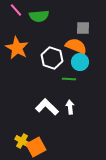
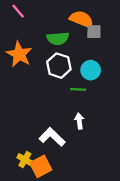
green semicircle: (39, 16) -> (58, 38), moved
orange semicircle: (76, 46) -> (82, 19), moved
white L-shape: (47, 107) -> (52, 137), moved

